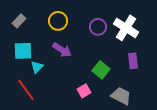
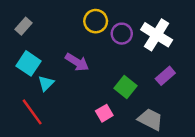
yellow circle: (58, 21) -> (96, 21), moved
cyan square: (23, 51) -> (28, 63), turned 36
purple rectangle: (133, 61) -> (165, 76), turned 56

